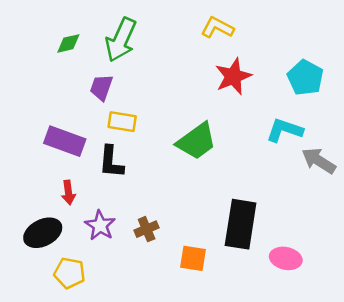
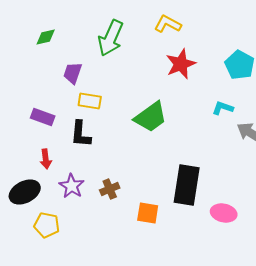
green arrow: (121, 40) -> (111, 38), moved
cyan L-shape: (285, 130) -> (223, 108), size x0.7
purple rectangle: (65, 141) -> (43, 117), size x0.7

